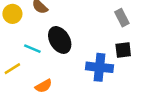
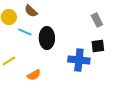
black ellipse: (60, 40) -> (47, 38), turned 30
cyan line: (32, 49) -> (25, 32), moved

